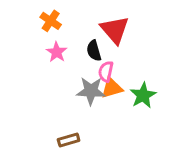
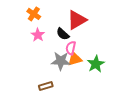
red triangle: (115, 30) -> (77, 20), turned 40
black semicircle: (94, 51) -> (63, 34), turned -32
brown rectangle: (69, 140) -> (46, 86), moved

